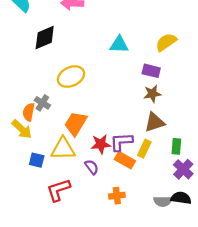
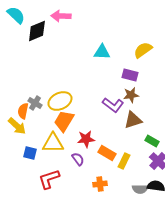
black diamond: (45, 38) -> (37, 31), moved
yellow ellipse: (71, 77) -> (60, 101), moved
purple L-shape: (121, 142) -> (113, 105), moved, turned -140
green rectangle: (176, 146) -> (152, 141), turned -64
yellow rectangle: (144, 149) -> (124, 161), moved

